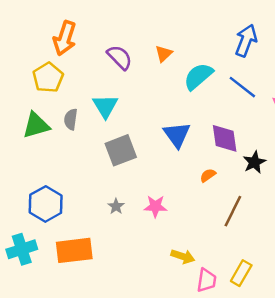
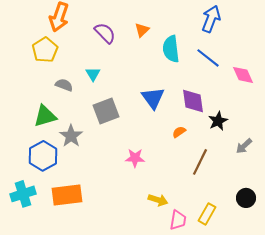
cyan semicircle: (198, 76) -> (171, 49), turned -56
cyan triangle: (105, 106) -> (93, 74), size x0.7
gray semicircle: (71, 119) -> (64, 85), turned 102
green triangle: (36, 125) -> (45, 116), moved
gray star: (116, 206) -> (71, 136), moved, size x1.6

